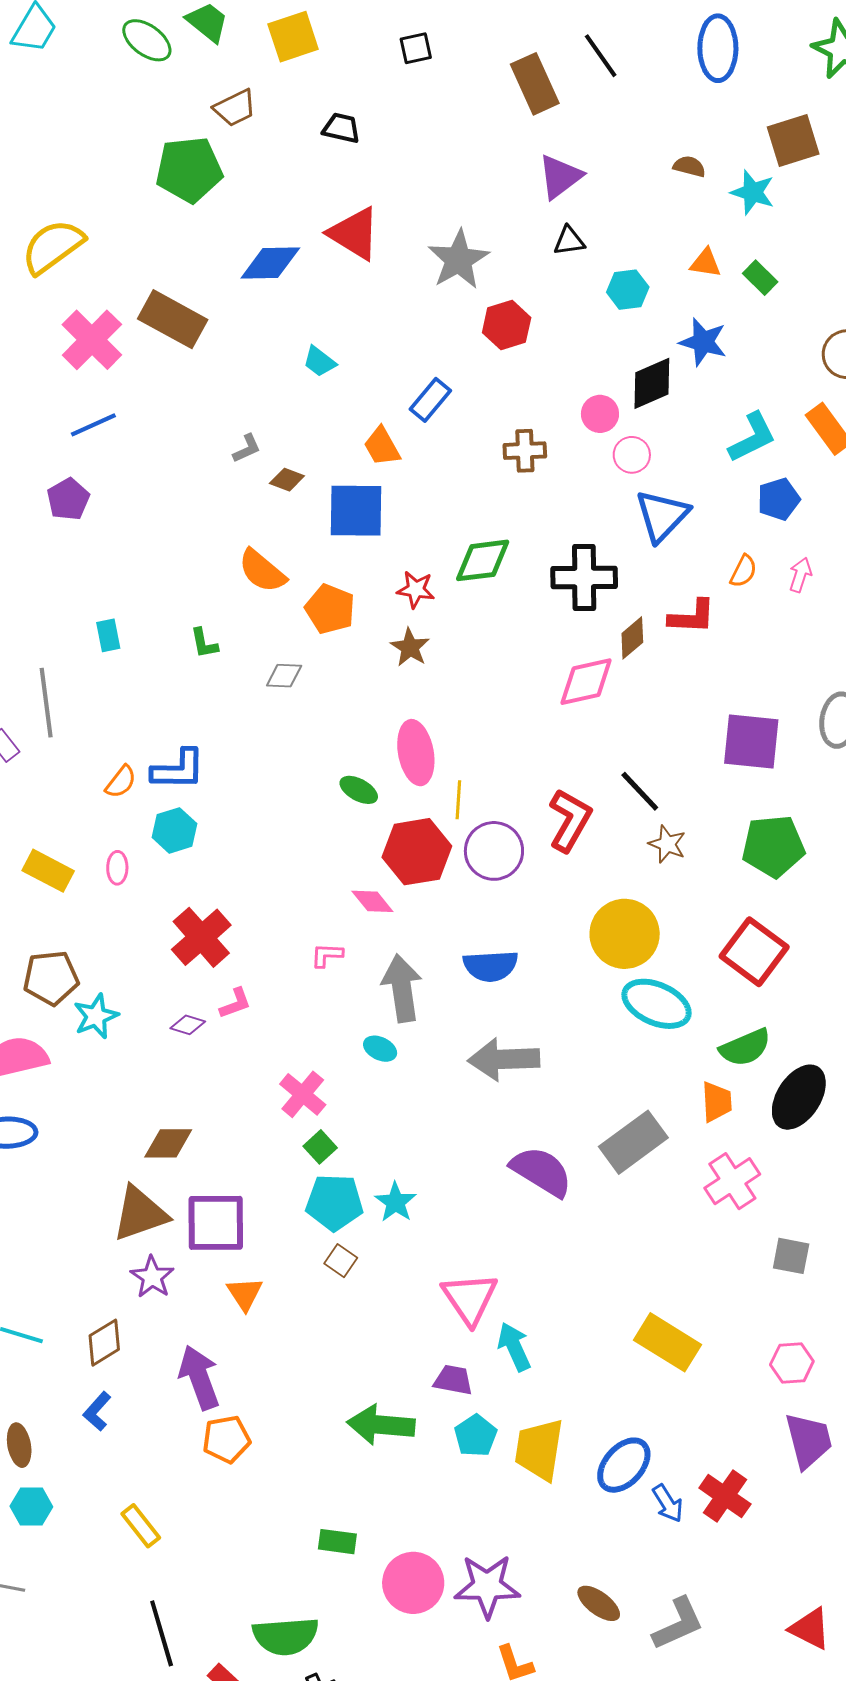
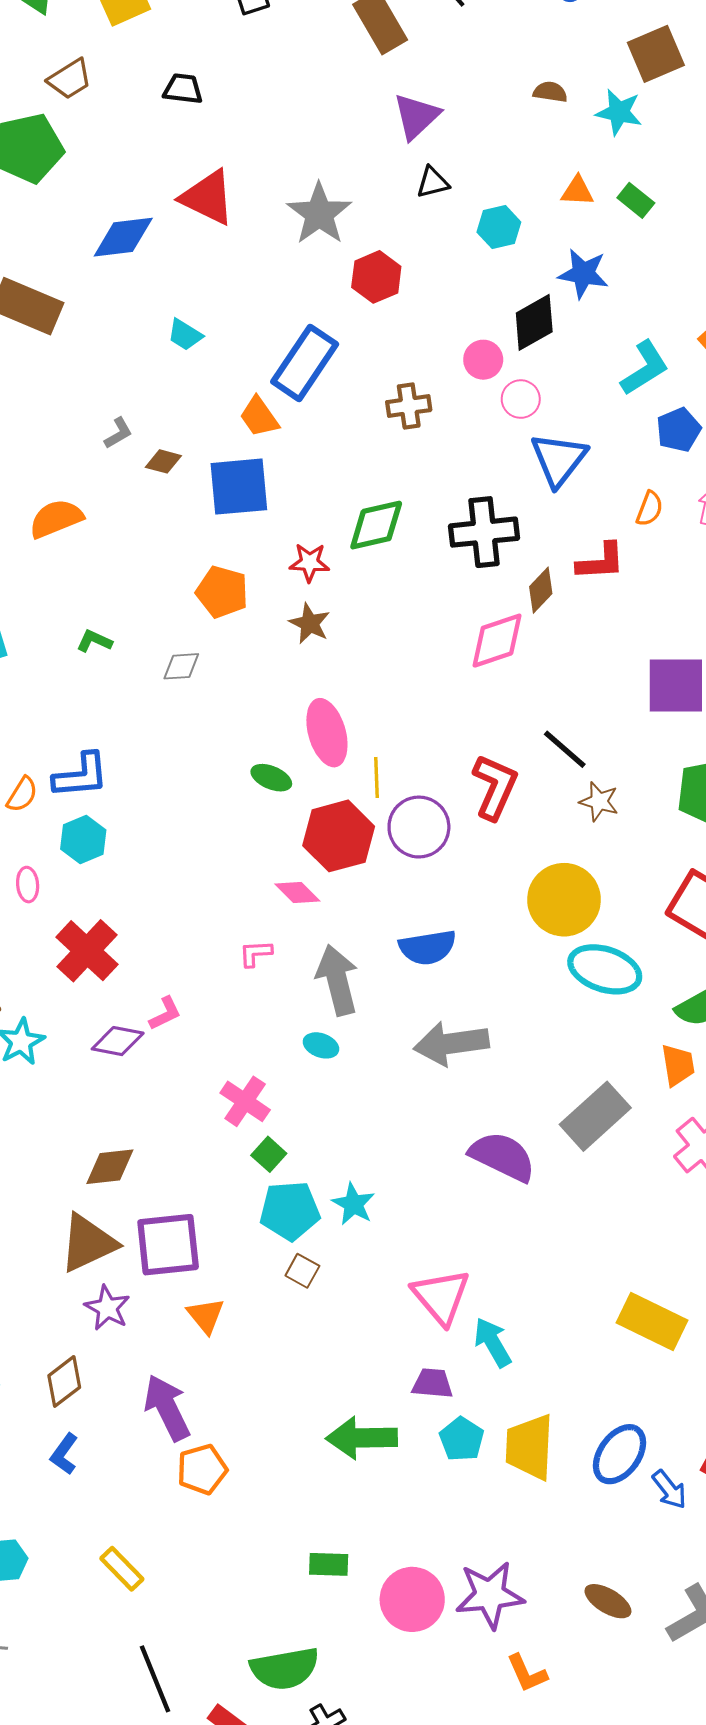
blue rectangle: (430, 400) -> (305, 363), size x1.6
orange semicircle: (262, 571) -> (56, 519), moved, turned 124
green L-shape: (204, 643) -> (94, 641), turned 132
red cross: (201, 937) -> (87, 951), moved
purple diamond: (188, 1025) -> (118, 1041), size x1.4

